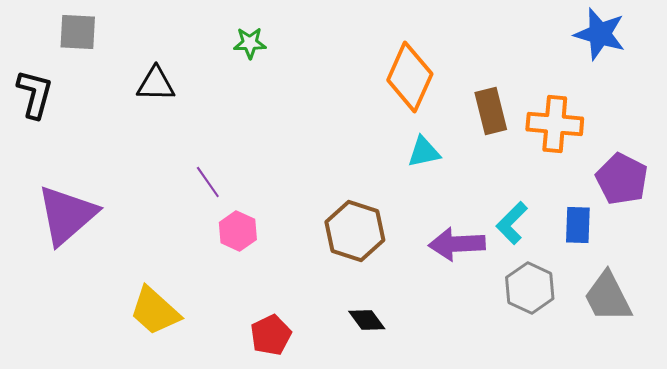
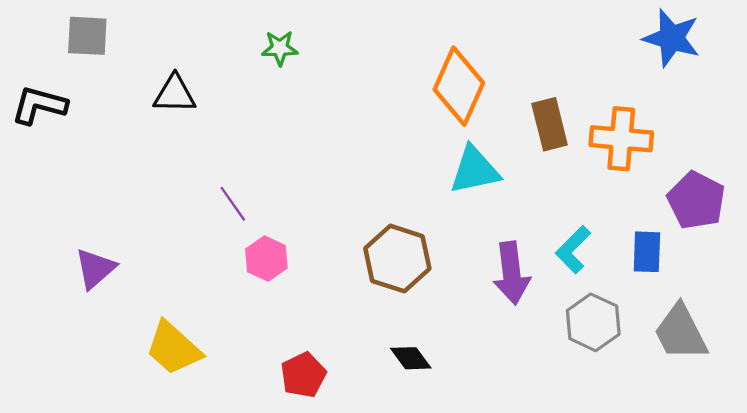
black L-shape: (35, 94) -> (39, 105), turned -90
cyan triangle: (424, 152) -> (475, 170), size x1.4
purple triangle: (67, 215) -> (95, 269), moved, size x0.6
purple arrow: (457, 244) -> (512, 273), turned -94

